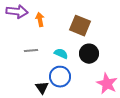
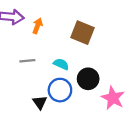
orange arrow: (40, 20) -> (37, 26), turned 32
black circle: (89, 54) -> (88, 79), moved

